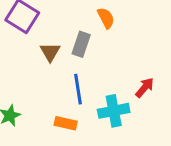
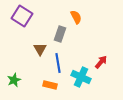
brown triangle: (50, 52) -> (40, 49), moved
cyan cross: (114, 111) -> (81, 77), turned 36

